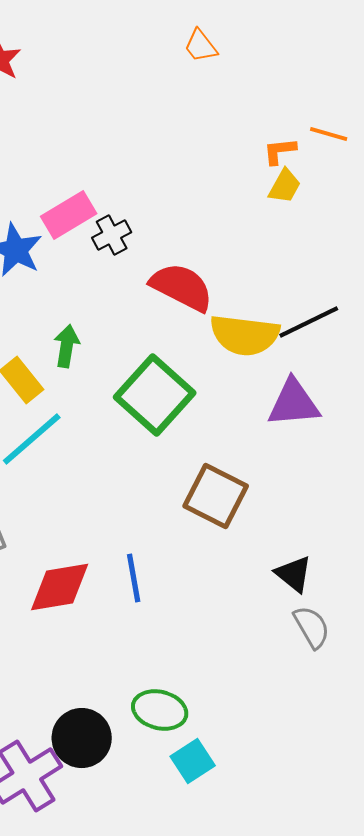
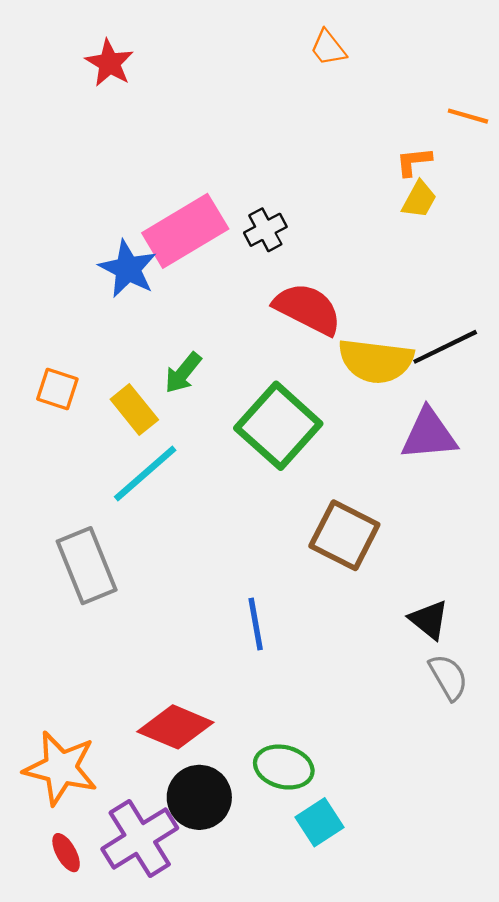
orange line: (329, 134) -> (468, 116), moved
pink rectangle: (69, 215) -> (185, 231), size x1.4
black cross: (112, 235) -> (265, 230), moved
green arrow: (67, 346) -> (183, 373), turned -150
red diamond: (60, 587) -> (175, 727), moved, turned 32

